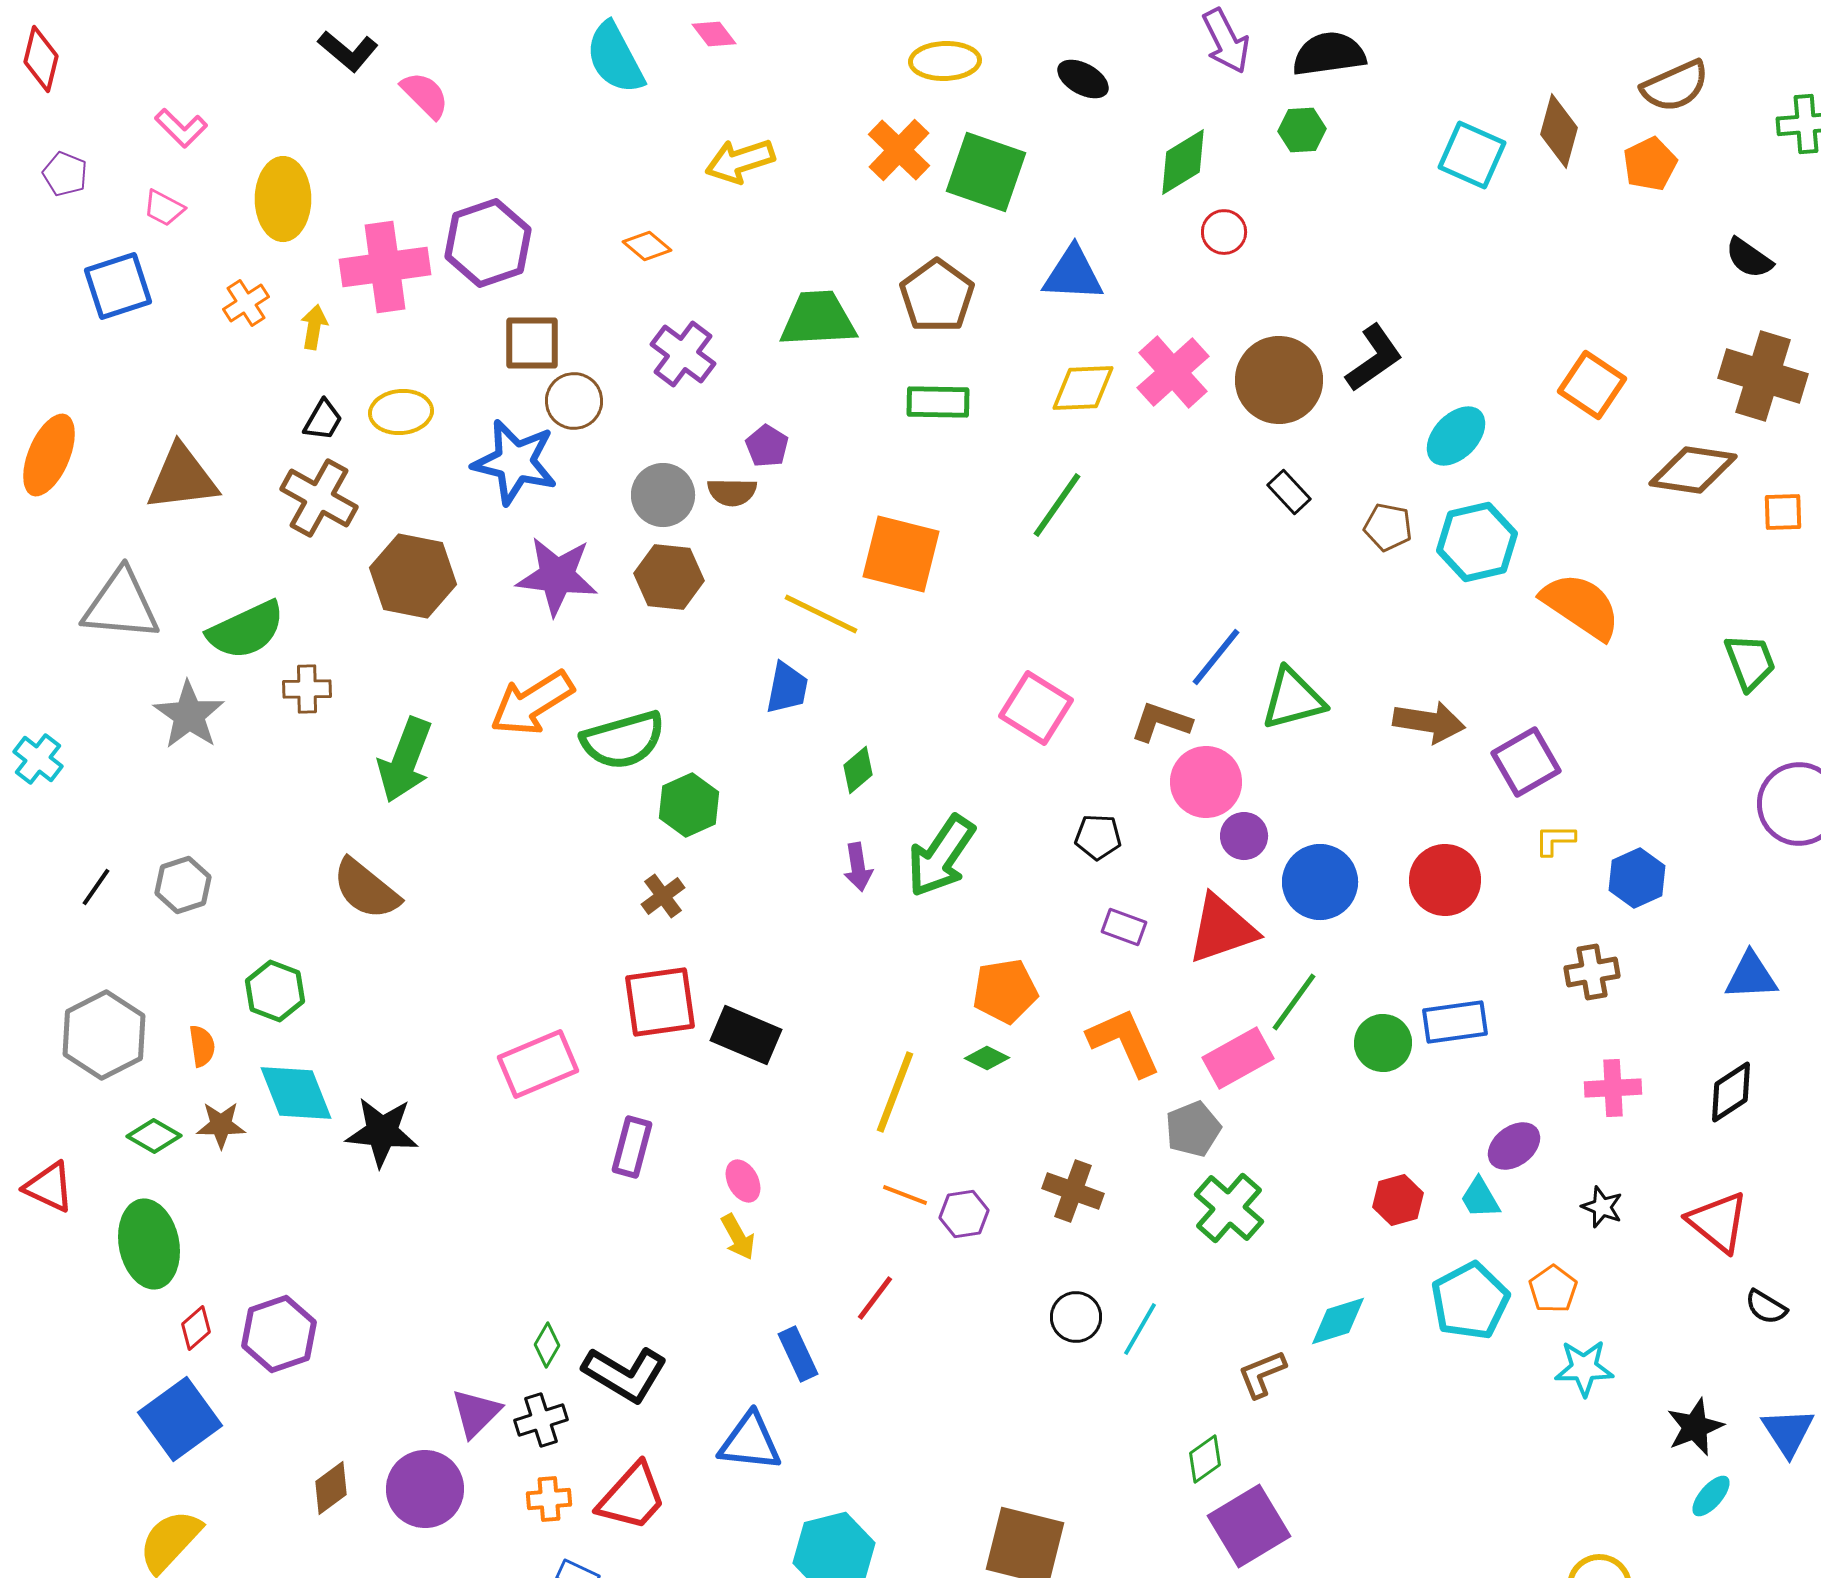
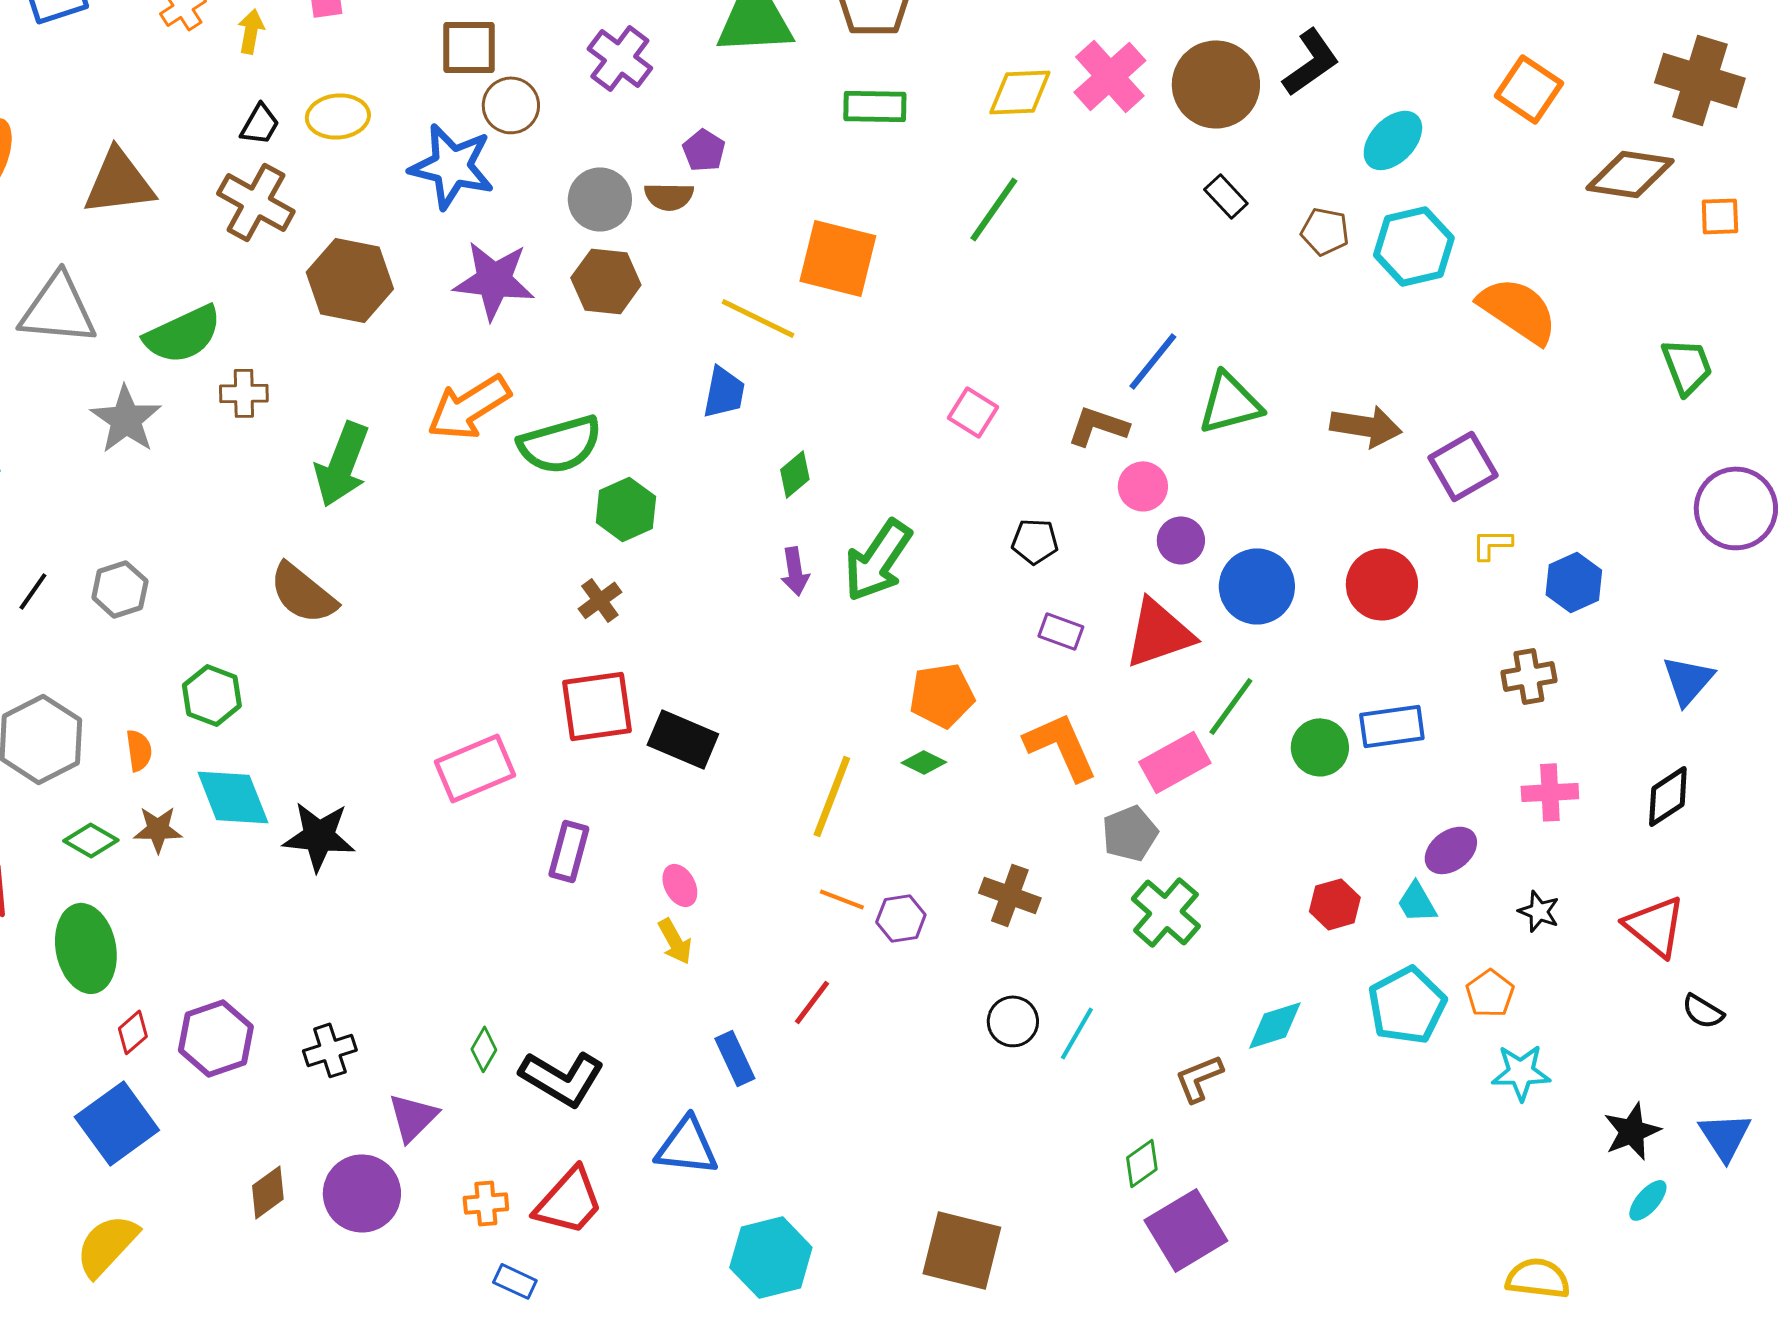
pink square: (1036, 708) -> (973, 412), size x0.7
pink circle: (1206, 782) -> (1143, 486), size x0.7
blue triangle: (1751, 976) -> (1688, 680), turned -46
black cross: (541, 1420) -> (330, 1050), moved

